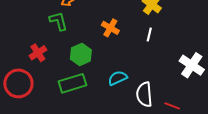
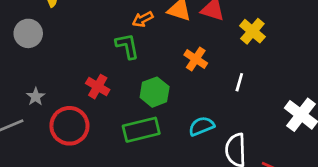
white line: (149, 35) -> (239, 82), moved
red cross: (38, 53) -> (98, 87), turned -30

